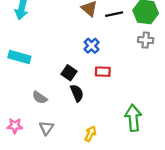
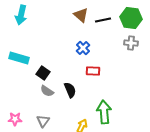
black square: (69, 73) -> (43, 73), moved
gray semicircle: (40, 98) -> (47, 91), moved
green arrow: (133, 118) -> (104, 112), moved

